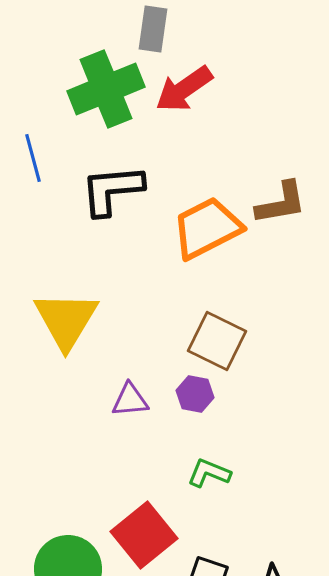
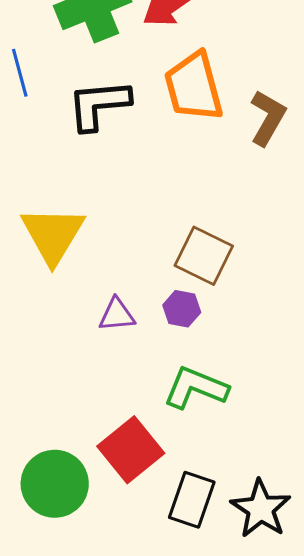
brown L-shape: (281, 203) -> (268, 118), turned -50
orange trapezoid: (207, 228) -> (194, 87), moved, turned -78
green L-shape: (209, 473) -> (196, 388), size x1.5

